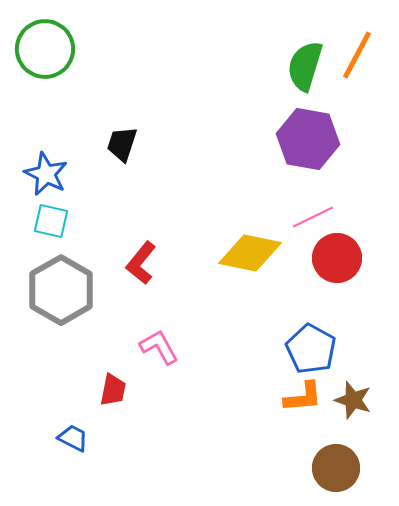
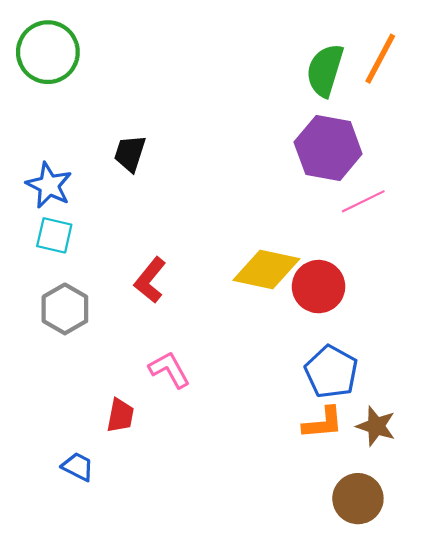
pink line: (313, 217) -> (363, 201), moved
red circle: (337, 258) -> (319, 287), moved
gray hexagon: (61, 290) -> (65, 309), size x0.7

